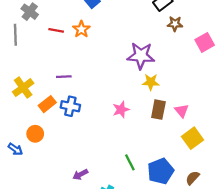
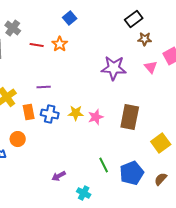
yellow star: (151, 82) -> (76, 113), moved
orange rectangle: (47, 104) -> (29, 112), turned -63
brown rectangle: (158, 110) -> (130, 117), size x1.4
pink triangle: (182, 111) -> (151, 67), moved

